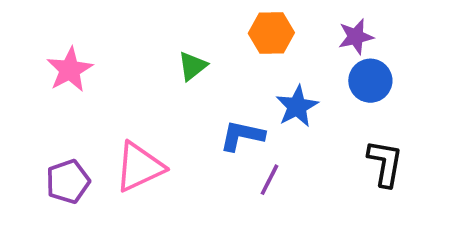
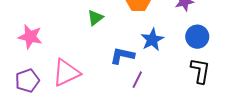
pink star: (70, 70) -> (30, 37), moved, turned -30
blue circle: (370, 81) -> (197, 37), moved

